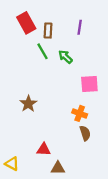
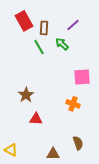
purple line: (80, 27) -> (73, 25), turned 40
green arrow: (65, 57) -> (62, 44), moved
brown semicircle: (85, 133) -> (78, 143), moved
red triangle: (44, 149) -> (36, 119), moved

